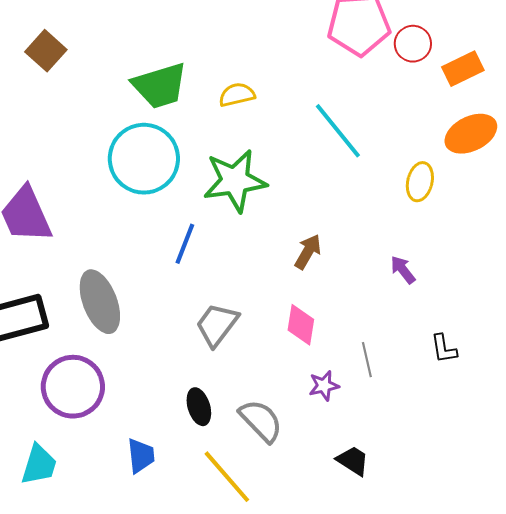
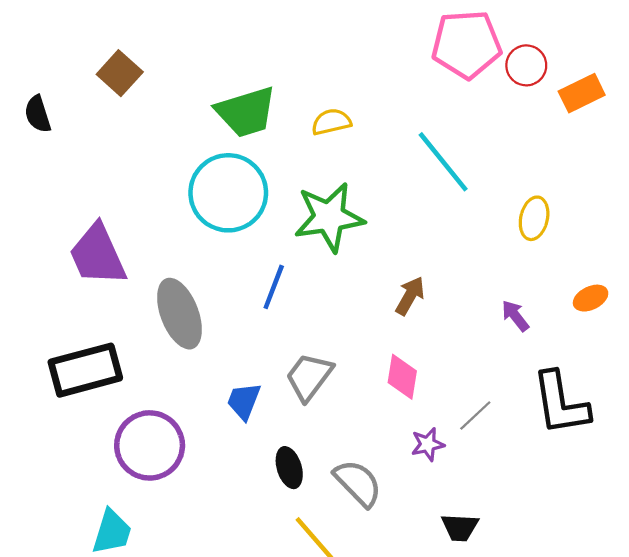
orange ellipse: (471, 134) -> (591, 298), moved, size x0.6
gray ellipse: (100, 302) -> (180, 314), moved
black L-shape: (444, 349) -> (561, 403), size x2.0
gray line: (367, 360) -> (475, 416), turned 60
blue trapezoid: (141, 456) -> (244, 401), moved, turned -153
black trapezoid: (353, 461) -> (460, 527), turned 150

